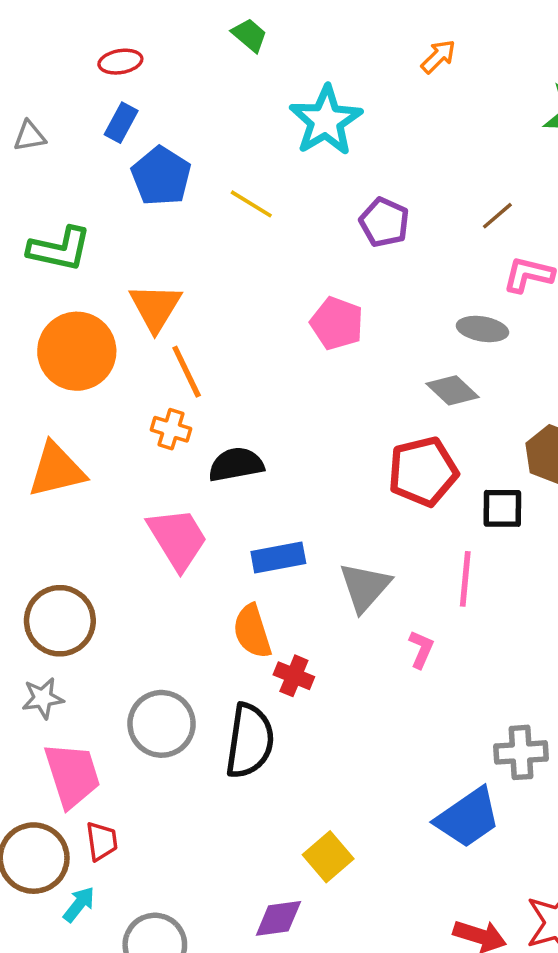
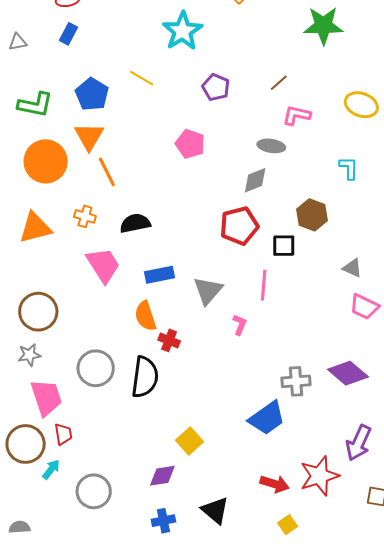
blue pentagon: (161, 176) -> (92, 94), moved
gray diamond: (453, 390) -> (255, 180), turned -64
orange cross: (171, 429) -> (85, 216), moved

